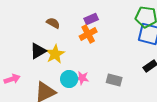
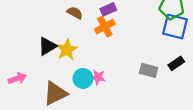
brown semicircle: (53, 23) -> (75, 13), moved
gray rectangle: (114, 80) -> (149, 70), moved

